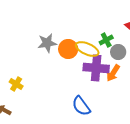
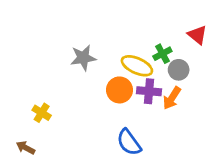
orange circle: (68, 49) -> (119, 90), moved
purple cross: (96, 68) -> (149, 91), size x0.7

